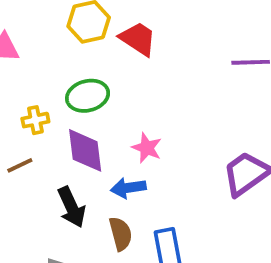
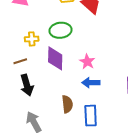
blue arrow: (128, 188) -> (91, 83), moved
black arrow: (71, 207) -> (27, 85), moved

